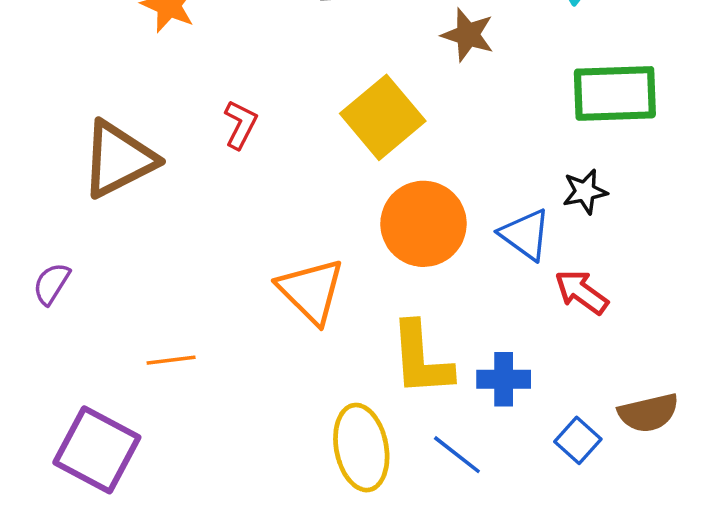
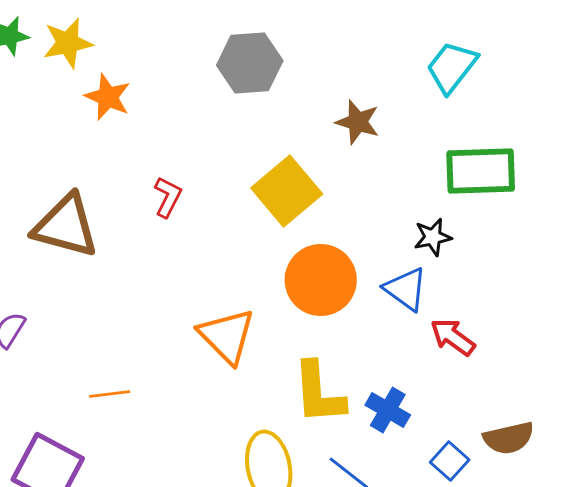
brown triangle: (118, 159) -> (66, 226), turned 42
black star: (585, 192) -> (433, 237), moved
blue cross: (504, 379) -> (388, 410), turned 30

